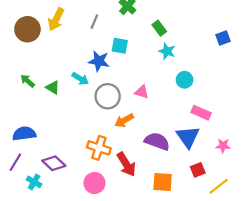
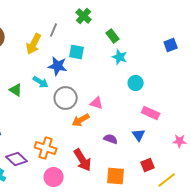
yellow arrow: (56, 19) -> (34, 44), moved
pink triangle: (142, 92) -> (97, 103), moved
blue triangle: (188, 137) -> (139, 135), size x0.6
purple semicircle: (157, 141) -> (111, 139), size x0.6
pink star: (223, 146) -> (180, 141), moved
orange cross: (99, 148) -> (46, 148), moved

